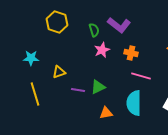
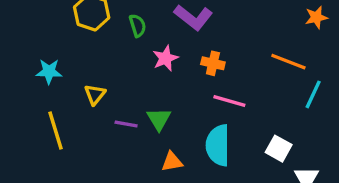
green semicircle: (94, 30) -> (138, 26), moved
yellow triangle: (59, 72) -> (95, 94), turned -32
green triangle: (98, 87) -> (159, 119), turned -35

